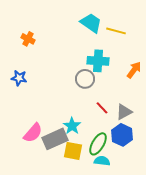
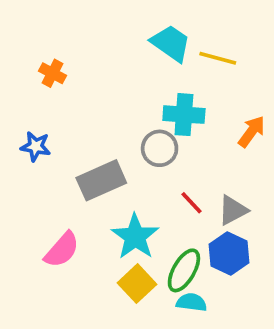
cyan star: (72, 126) -> (135, 237), size x1.4
gray rectangle: (55, 139) -> (101, 180), moved
yellow square: (73, 151) -> (137, 284), turned 36

